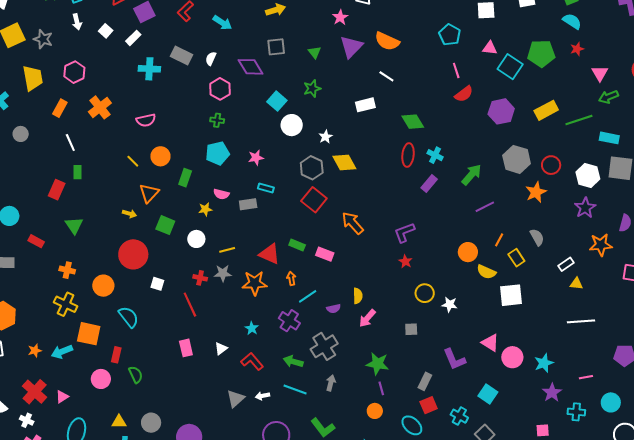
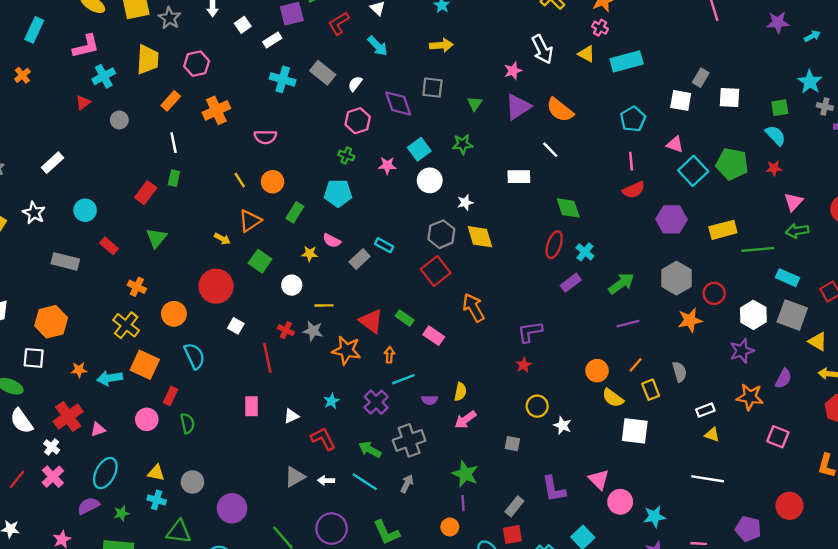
pink star: (256, 158) -> (387, 165), moved
gray rectangle: (248, 204) -> (360, 259), turned -48

